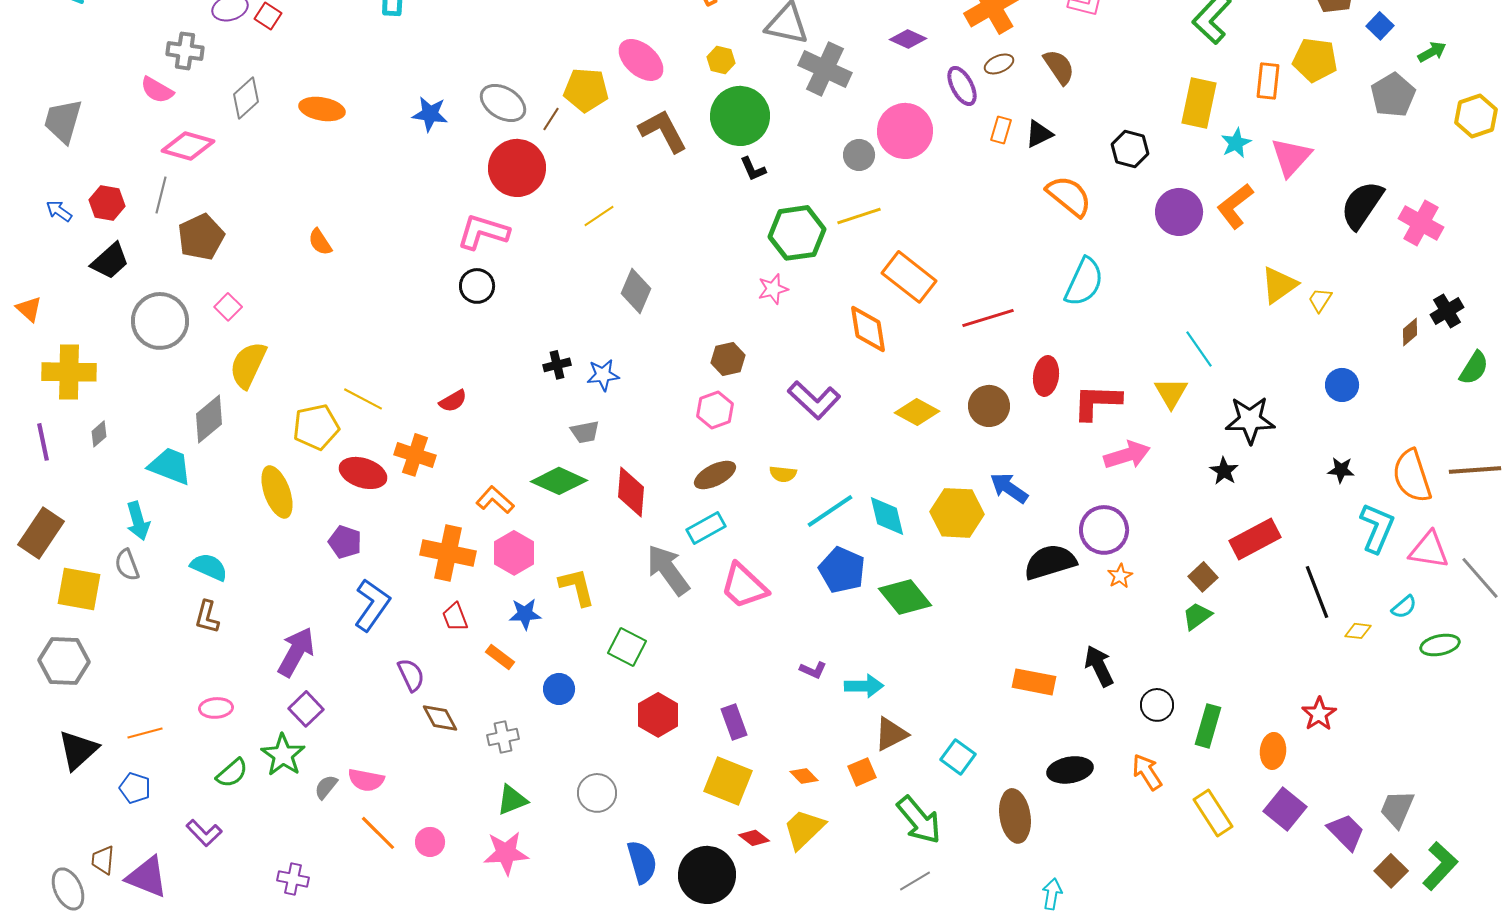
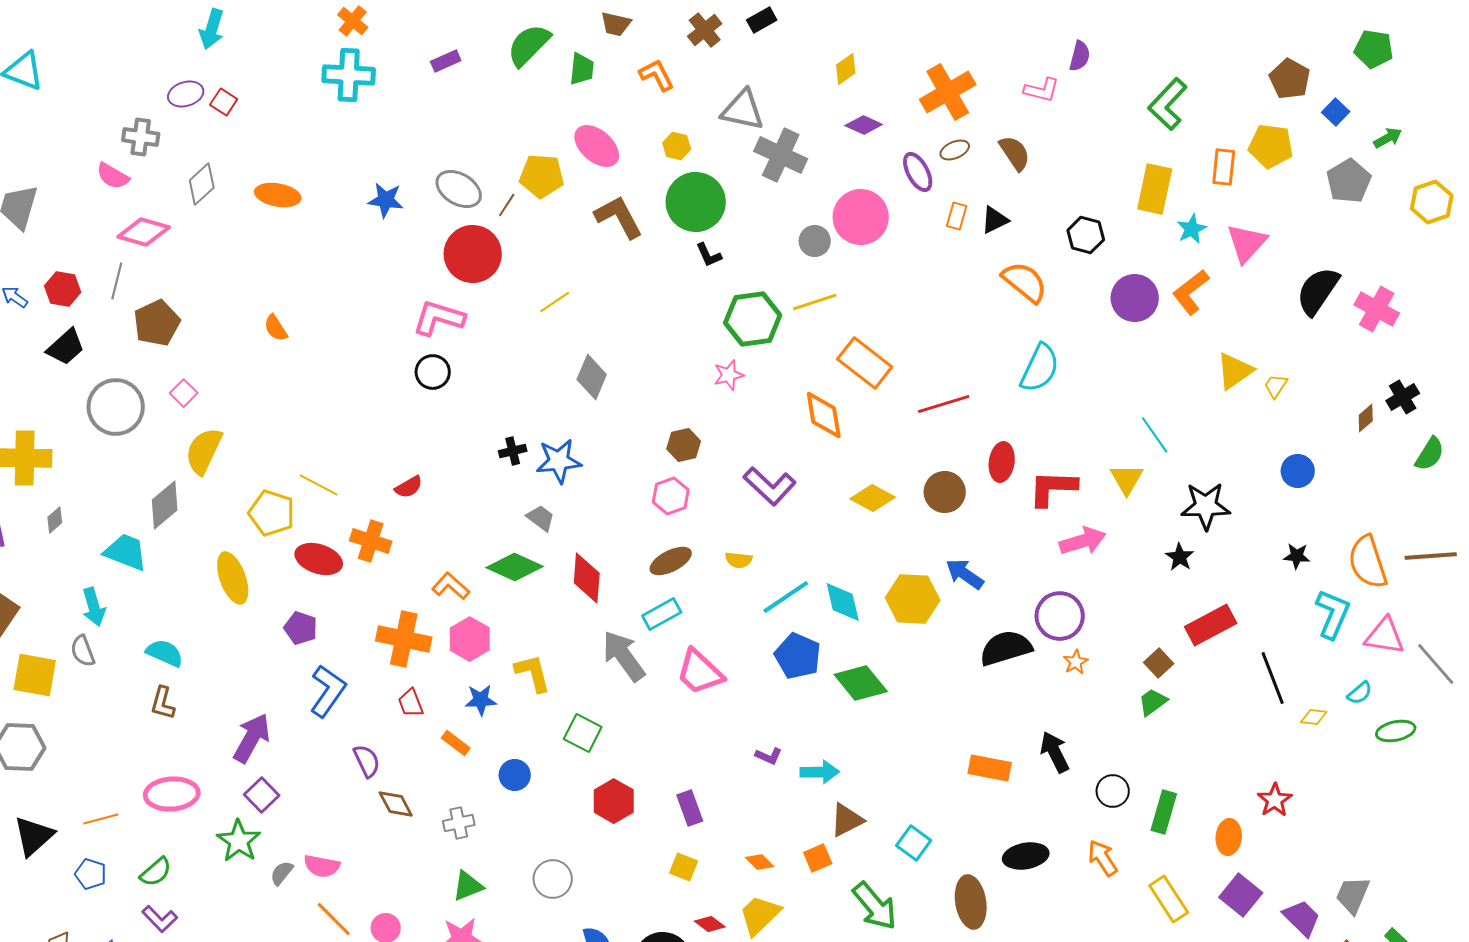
blue star: (603, 375) -> (559, 461), size x1.4
yellow pentagon: (316, 427) -> (272, 513), turned 30
gray trapezoid: (585, 432) -> (541, 518), turned -132
pink ellipse: (216, 708) -> (172, 794), size x1.6
green semicircle: (232, 773) -> (156, 872), moved
yellow square: (728, 781) -> (684, 867), size x0.6

